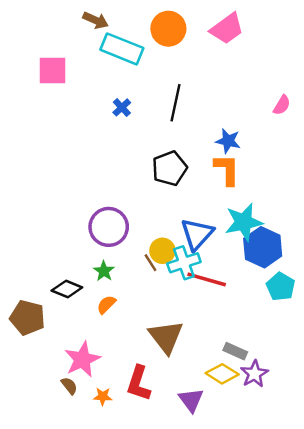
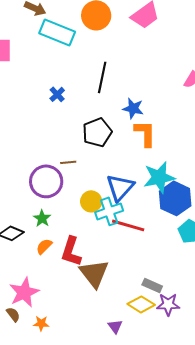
blue cross: (122, 107) -> (57, 94), moved
blue star: (228, 141) -> (133, 108), moved
brown line: (150, 263) -> (68, 162), moved, turned -63
purple star: (254, 374) -> (168, 304), turned 30
red L-shape: (139, 383) -> (71, 251), moved
purple triangle: (191, 400) -> (115, 326), size x0.7

